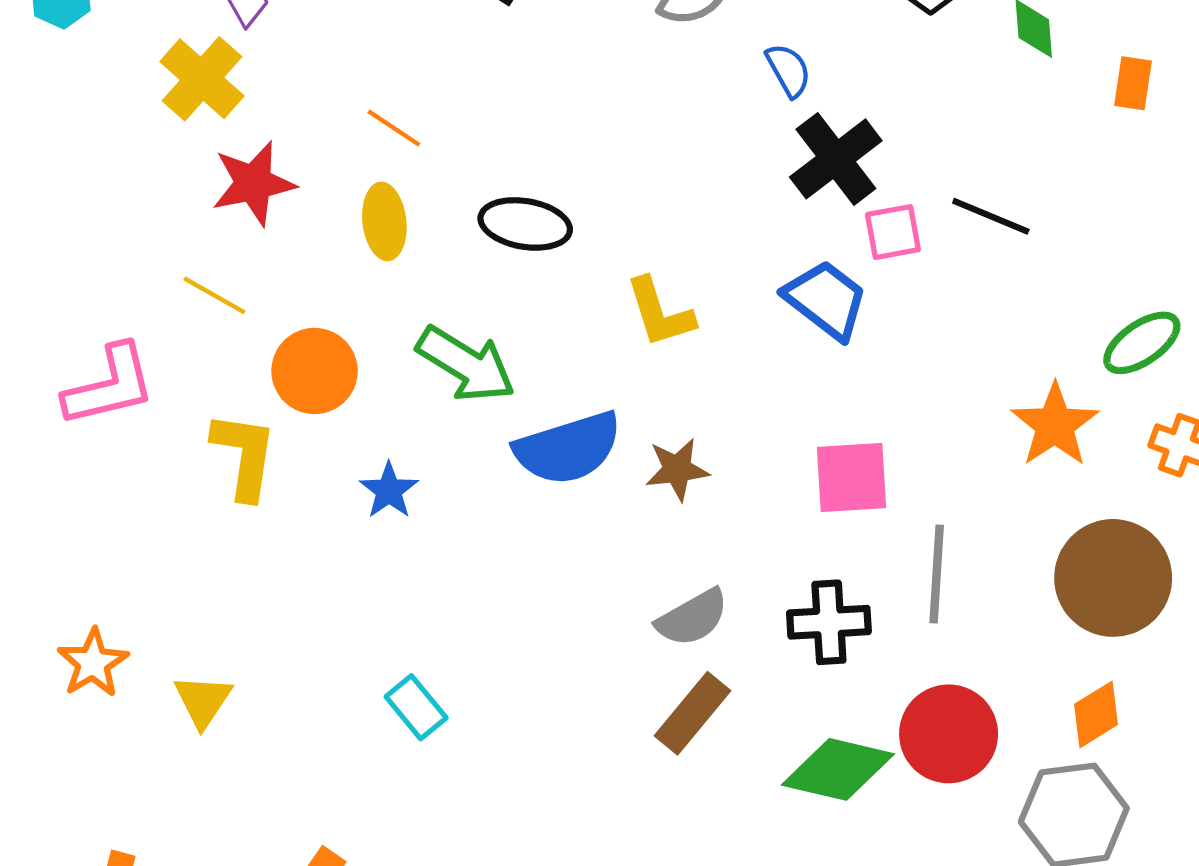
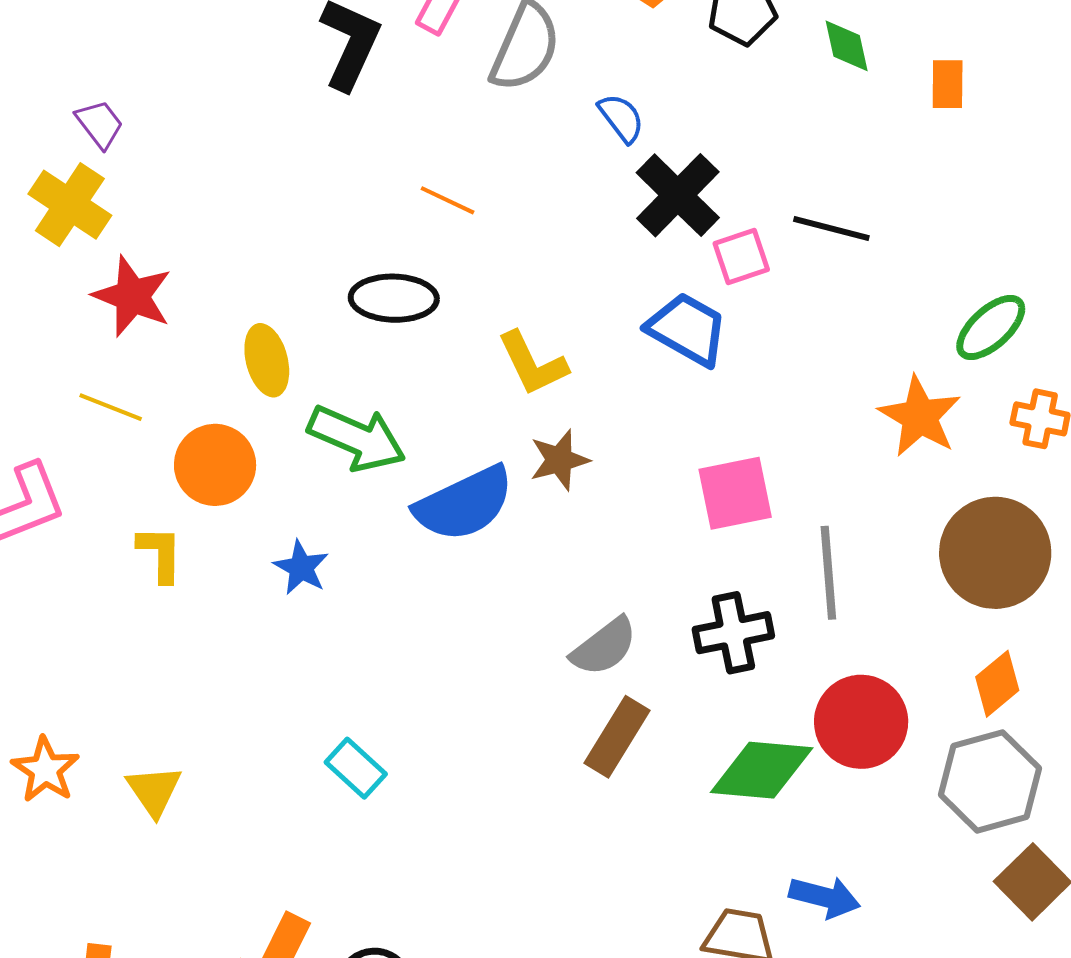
orange line: (394, 128) -> (447, 200), moved
red star: (253, 183) -> (132, 296), turned -30
yellow ellipse: (384, 221) -> (267, 360), moved
yellow L-shape: (244, 455) -> (160, 554), size x0.7
brown star: (677, 469) -> (559, 460), moved

